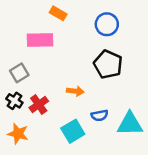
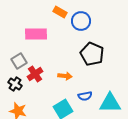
orange rectangle: (58, 13) -> (60, 12), moved
blue circle: (107, 24) -> (81, 21), moved
red cross: (39, 104) -> (35, 74), moved

